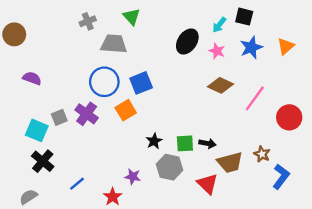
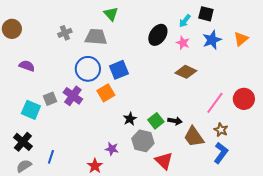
gray cross: (88, 21) -> (65, 33), moved
pink line: (255, 98) -> (215, 103), moved
green square: (185, 143) -> (156, 121), turned -35
black cross: (43, 161) -> (23, 142), moved
brown trapezoid: (230, 162) -> (194, 137), turned 70
blue L-shape: (281, 177) -> (221, 153), moved
blue line: (77, 184) -> (51, 157), moved, turned -32
red triangle: (207, 184) -> (164, 161), moved

